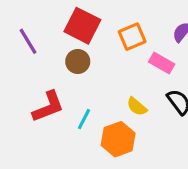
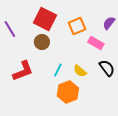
cyan line: (84, 119) -> (58, 70), moved

